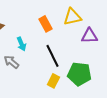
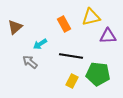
cyan arrow: (21, 44) -> (40, 44), turned 80
black line: (52, 56) -> (71, 56), turned -55

